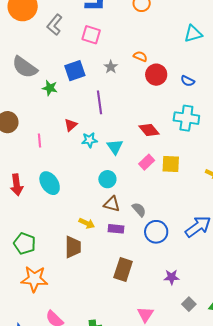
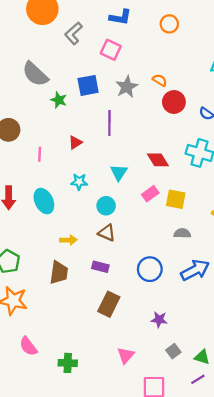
gray star: (111, 67) -> (127, 87), size x1.5
cyan star: (89, 140) -> (79, 182), moved
gray semicircle: (139, 210) -> (182, 233), moved, turned -56
yellow arrow: (87, 223) -> (68, 240), moved, turned -35
purple rectangle: (116, 229) -> (100, 267), moved

